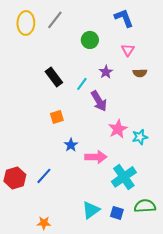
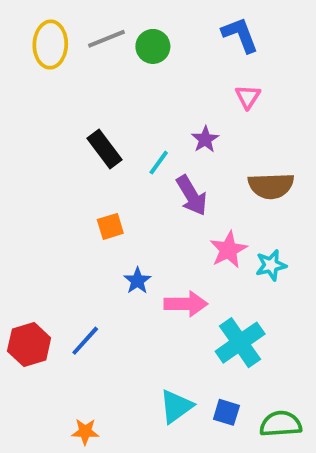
gray line: (55, 20) -> (106, 39), turned 30
green circle: (90, 40) -> (153, 46), moved
brown semicircle: (140, 73) -> (271, 186), moved, size x1.6
green semicircle: (145, 206) -> (281, 424), moved

